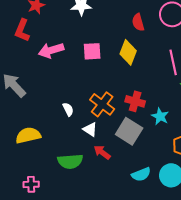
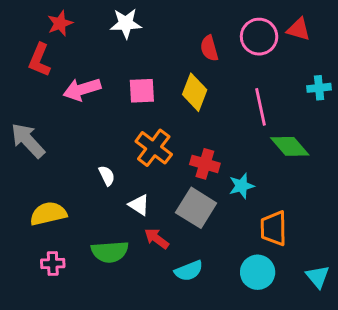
orange cross: (102, 104) -> (154, 148), moved
cyan star: (160, 116) -> (241, 186), turned 30
cyan semicircle: (141, 174) -> (189, 271), moved
pink cross: (31, 184) -> (53, 263), moved

